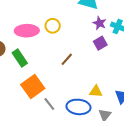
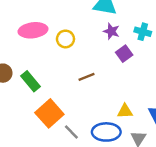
purple star: (100, 23) -> (111, 31), moved
pink ellipse: (27, 31) -> (33, 30), moved
brown line: (67, 59) -> (86, 77), turned 32

